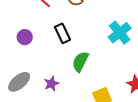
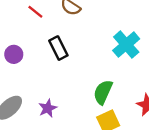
green semicircle: (80, 62) -> (103, 92), moved

